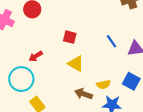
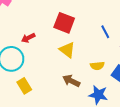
red square: (70, 37) -> (64, 23), size x1.5
yellow semicircle: (103, 85) -> (97, 66), moved

